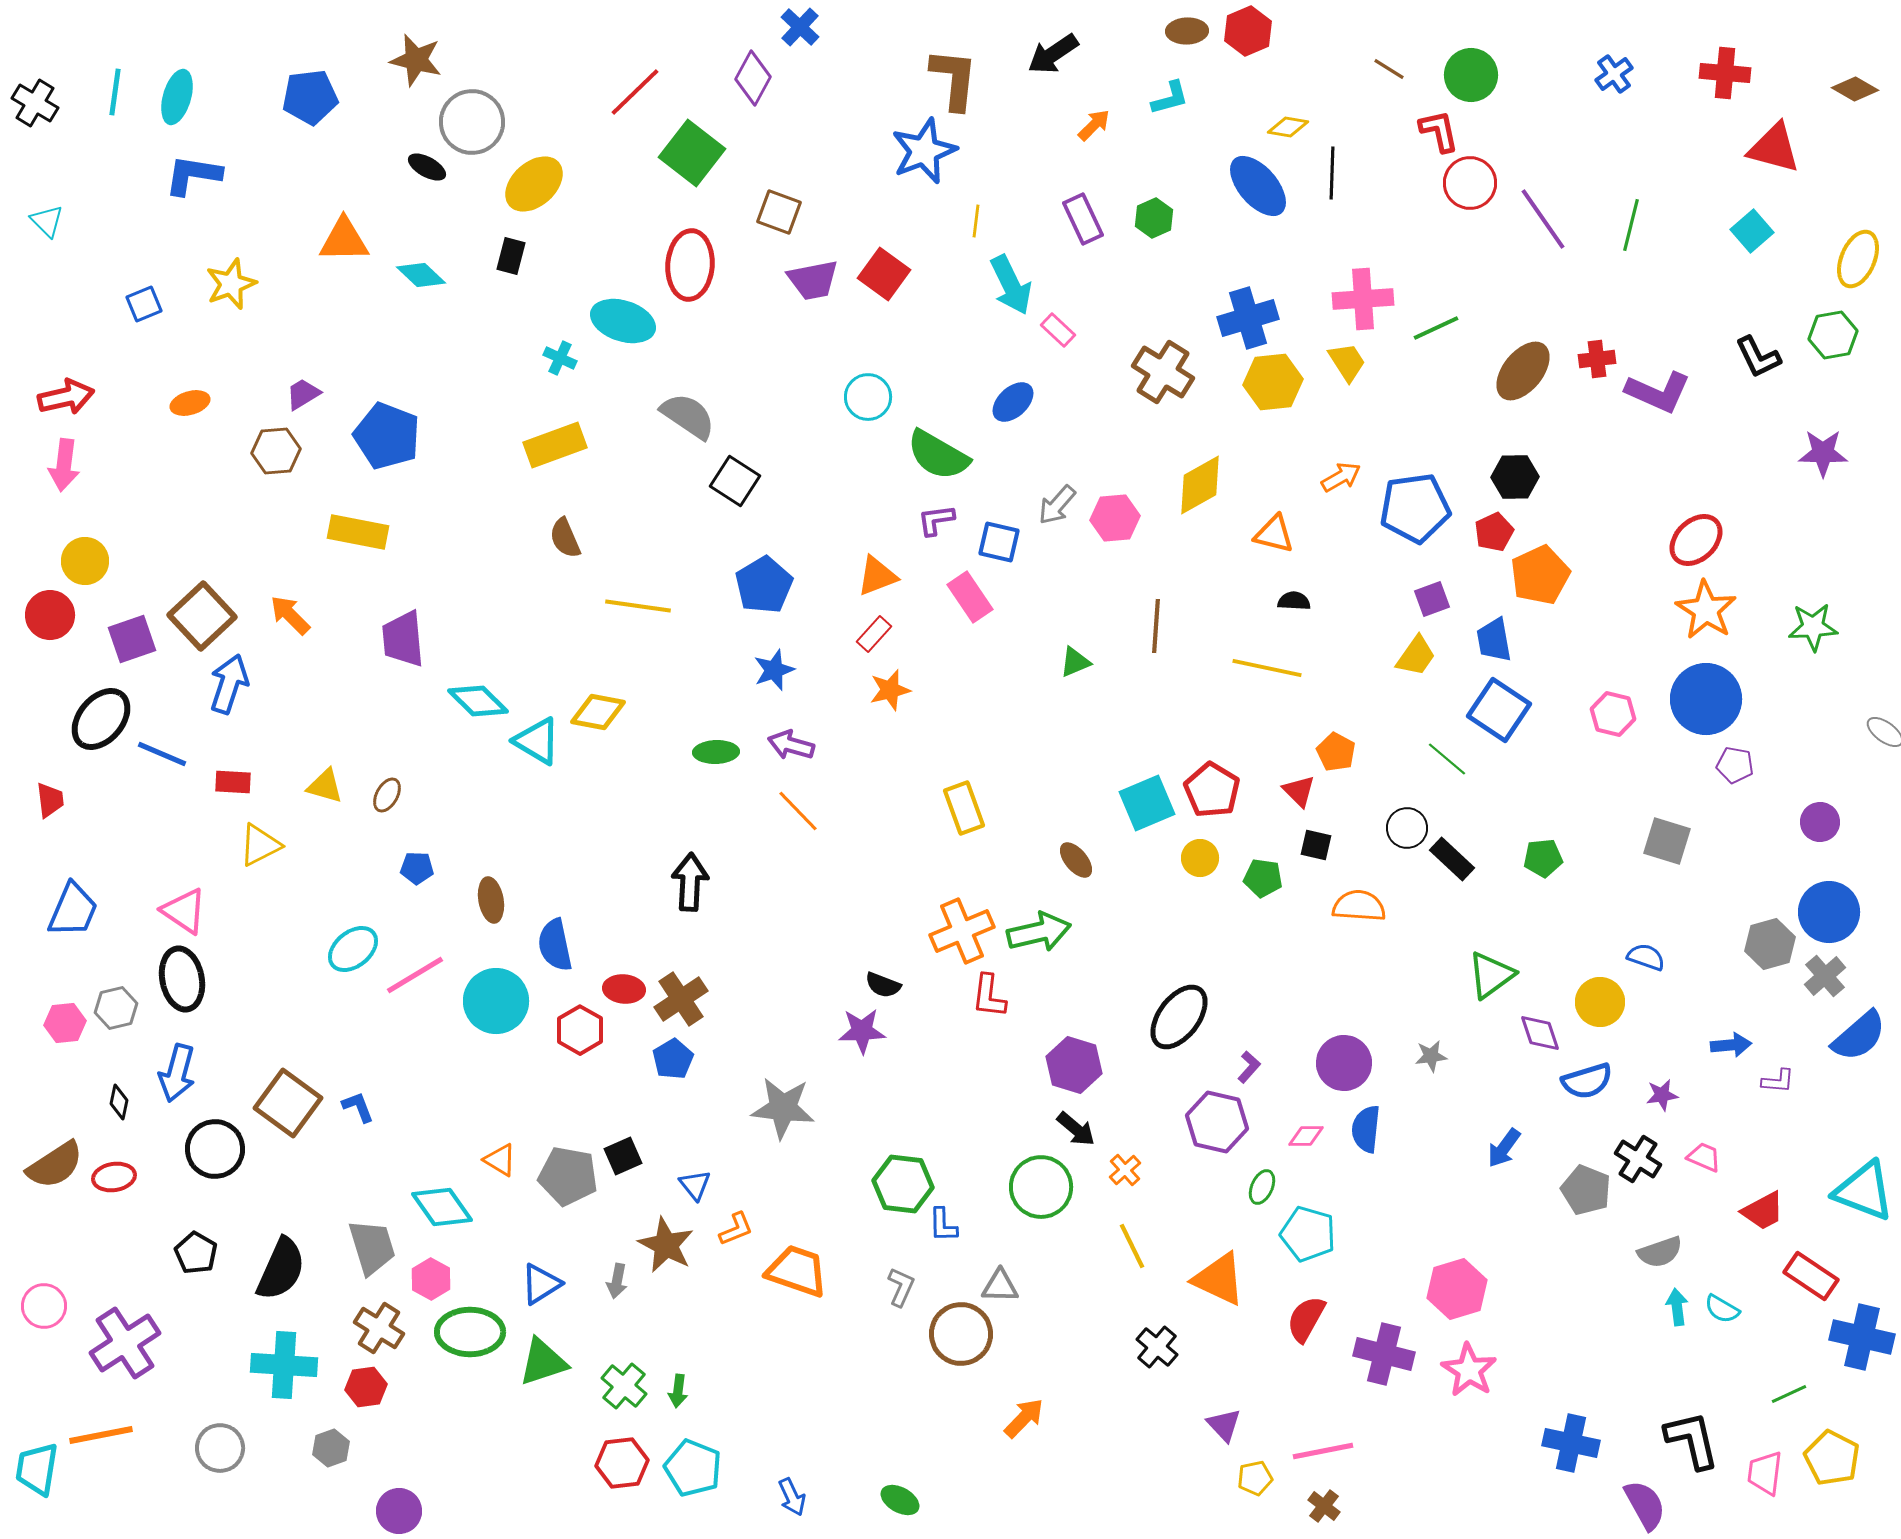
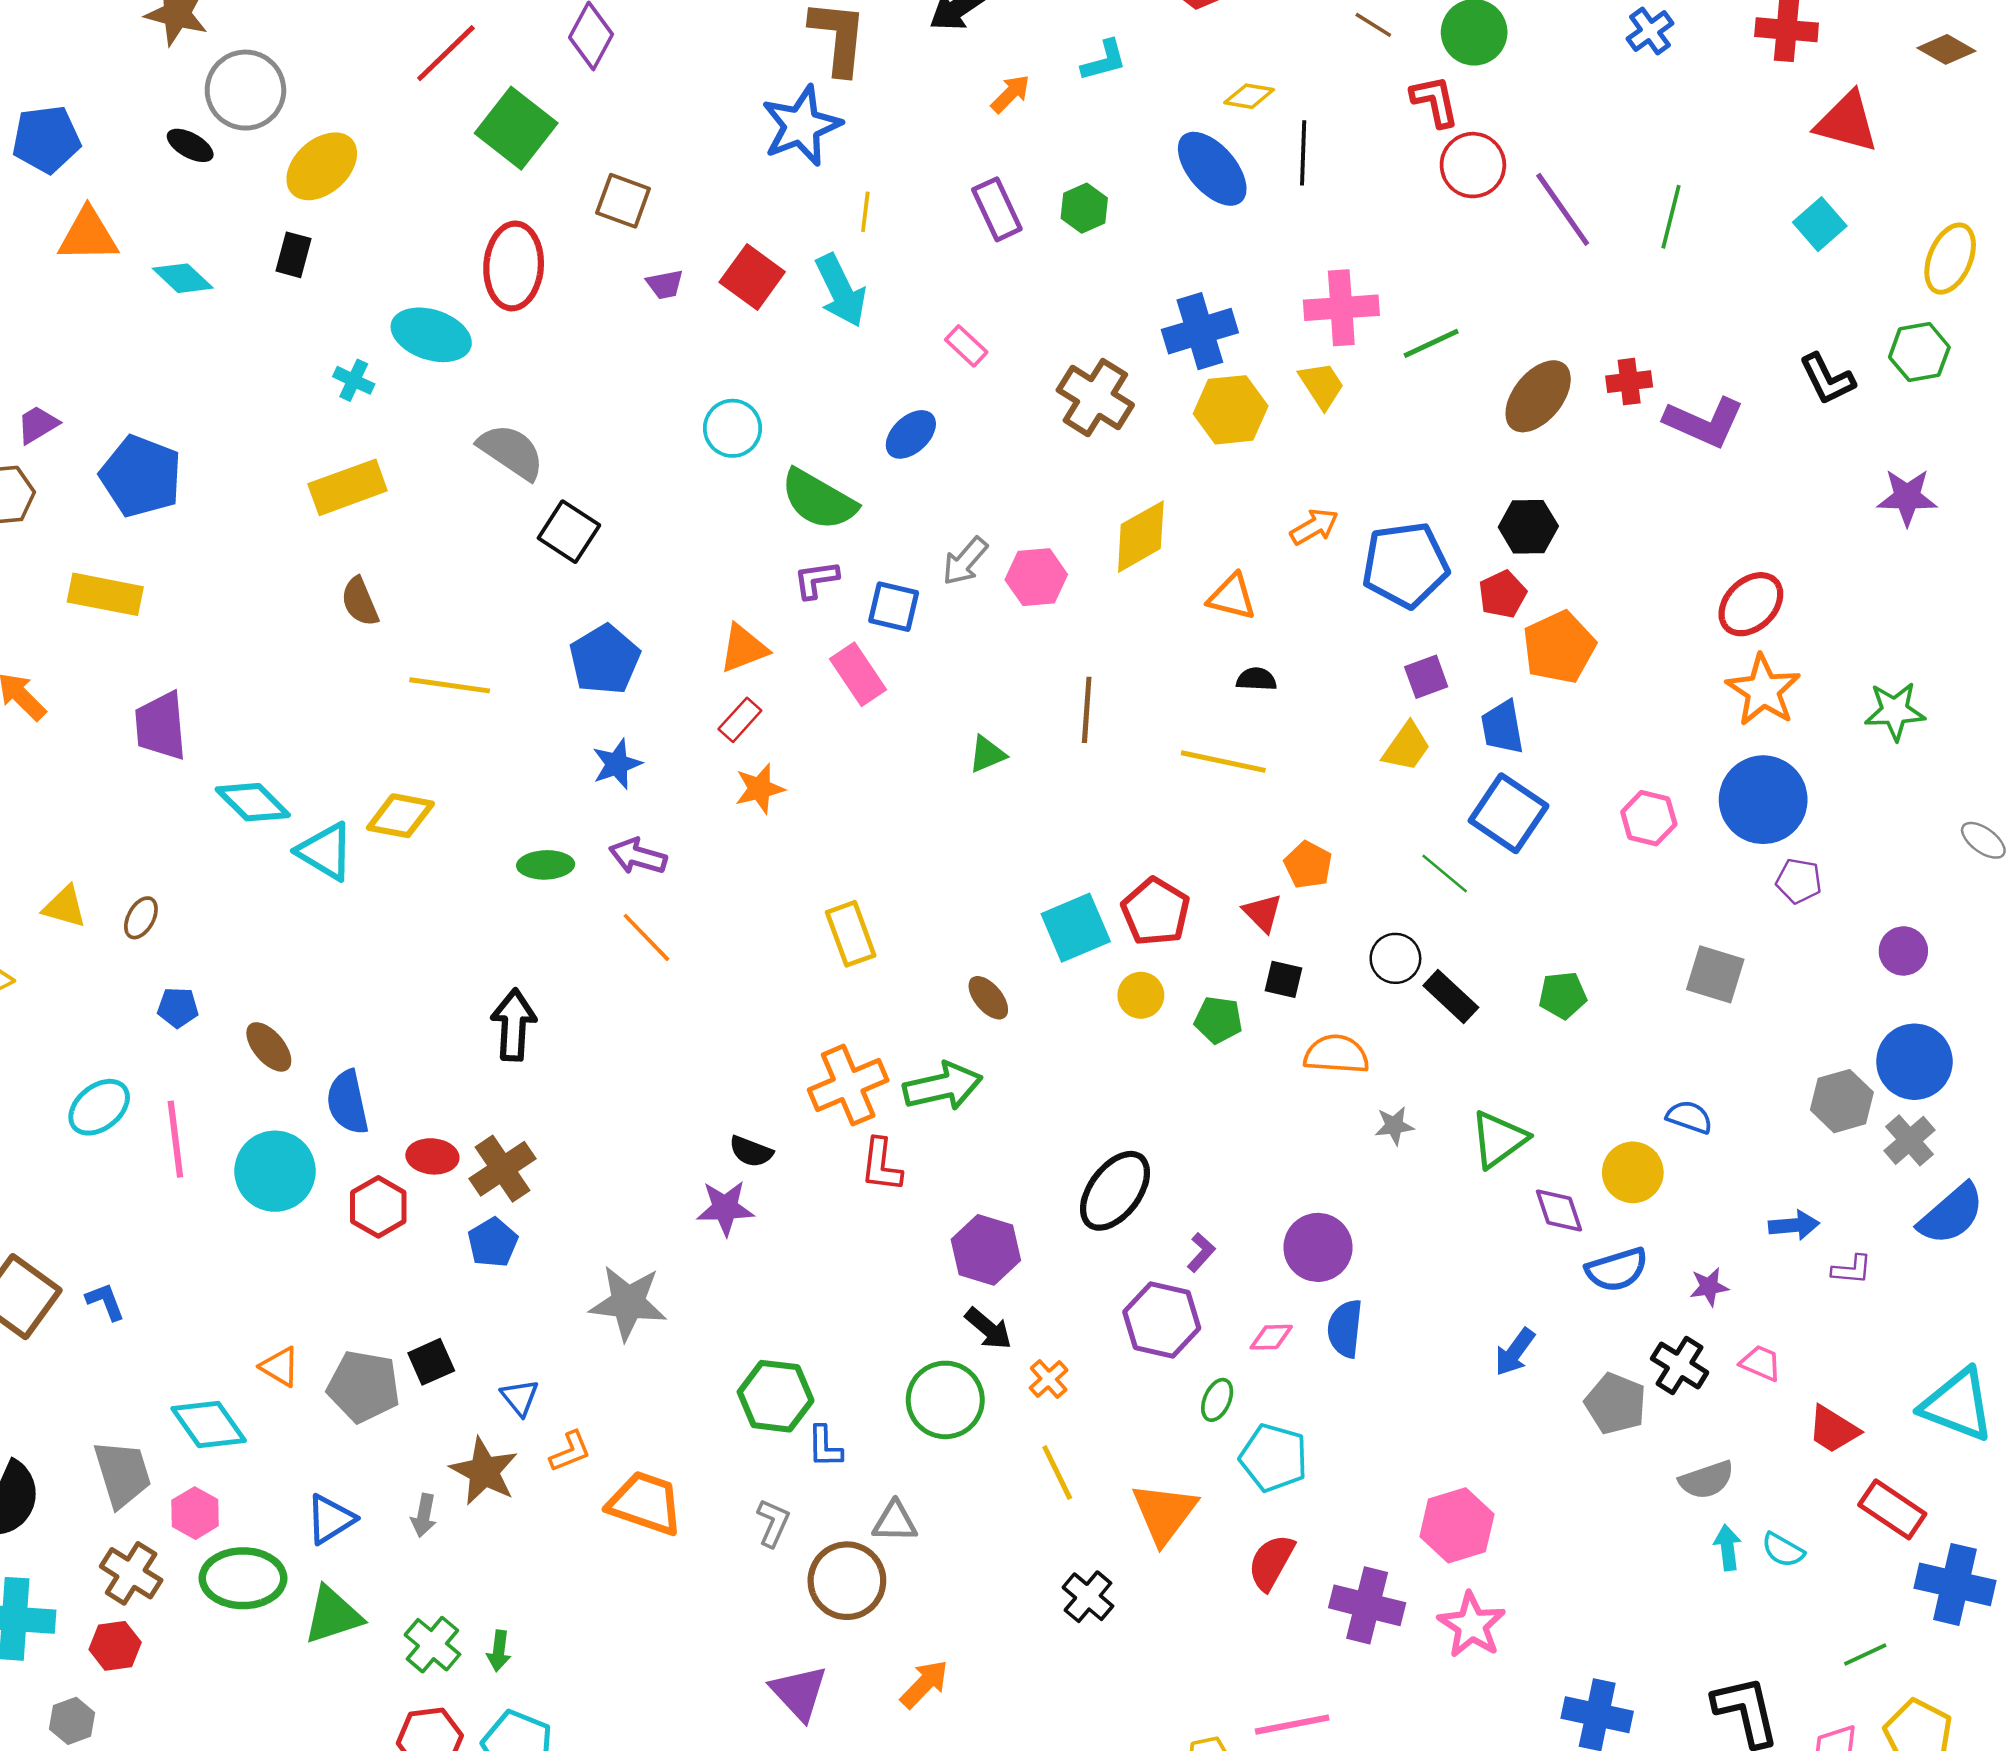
blue pentagon: (310, 97) -> (46, 139), moved
purple trapezoid: (813, 280) -> (665, 284), size x0.6
cyan arrow: (1011, 285) -> (841, 291), moved
brown ellipse: (491, 900) -> (269, 1047), turned -30
pink line: (415, 975) -> (175, 1139), turned -66
gray star: (1431, 1056) -> (1394, 1126), moved
red trapezoid: (1763, 1211) -> (1833, 1429), turned 60
orange triangle: (1219, 1279) -> (1164, 1513), turned 42
purple triangle: (1224, 1425) -> (799, 1693), moved, size x1.4

